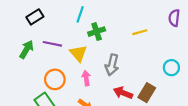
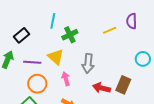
black rectangle: (35, 17) -> (21, 35), moved
purple semicircle: (174, 18) -> (132, 21), moved
purple line: (52, 44) -> (32, 62), moved

